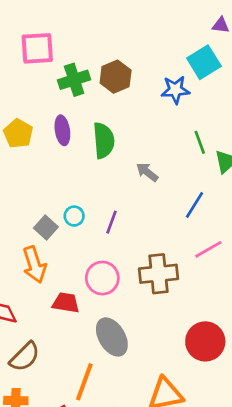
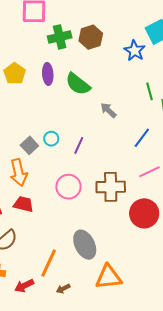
blue star: (175, 90) -> (135, 51), turned 30
green semicircle: (104, 140) -> (78, 84), turned 128
red trapezoid: (66, 303) -> (23, 204), moved
gray ellipse: (112, 337) -> (85, 245), moved
red circle: (205, 341) -> (144, 213), moved

